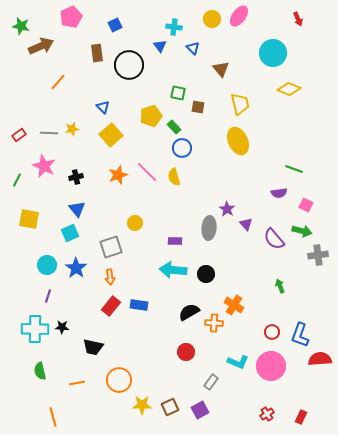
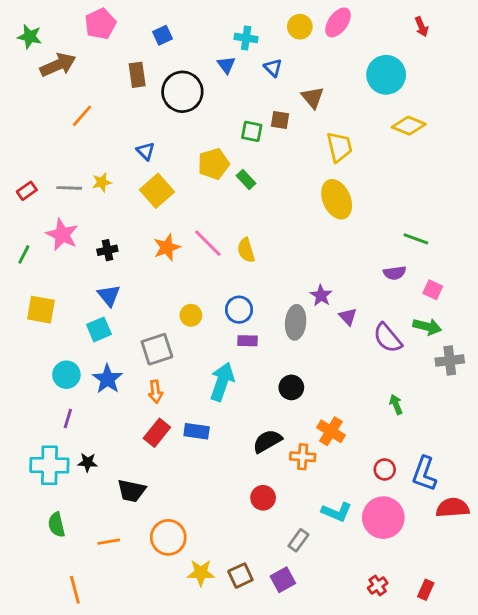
brown square: (198, 107) -> (280, 120), moved
blue circle: (182, 148) -> (239, 310), moved
cyan arrow: (173, 270) -> (222, 382), moved, turned 104

